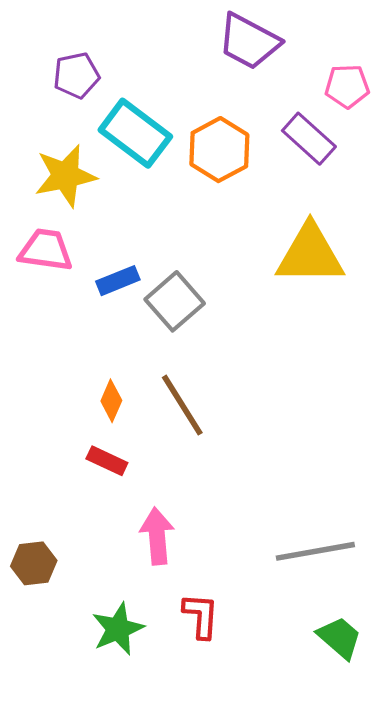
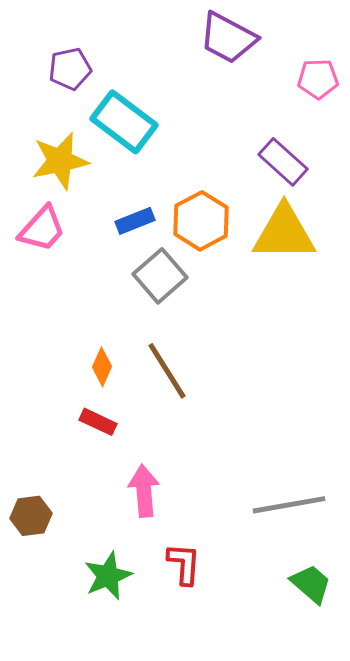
purple rectangle: (309, 139) -> (283, 162), moved
orange hexagon: (219, 150) -> (201, 221), moved
pink trapezoid: (46, 250) -> (42, 229), turned 124
blue rectangle: (118, 281) -> (135, 221), moved

